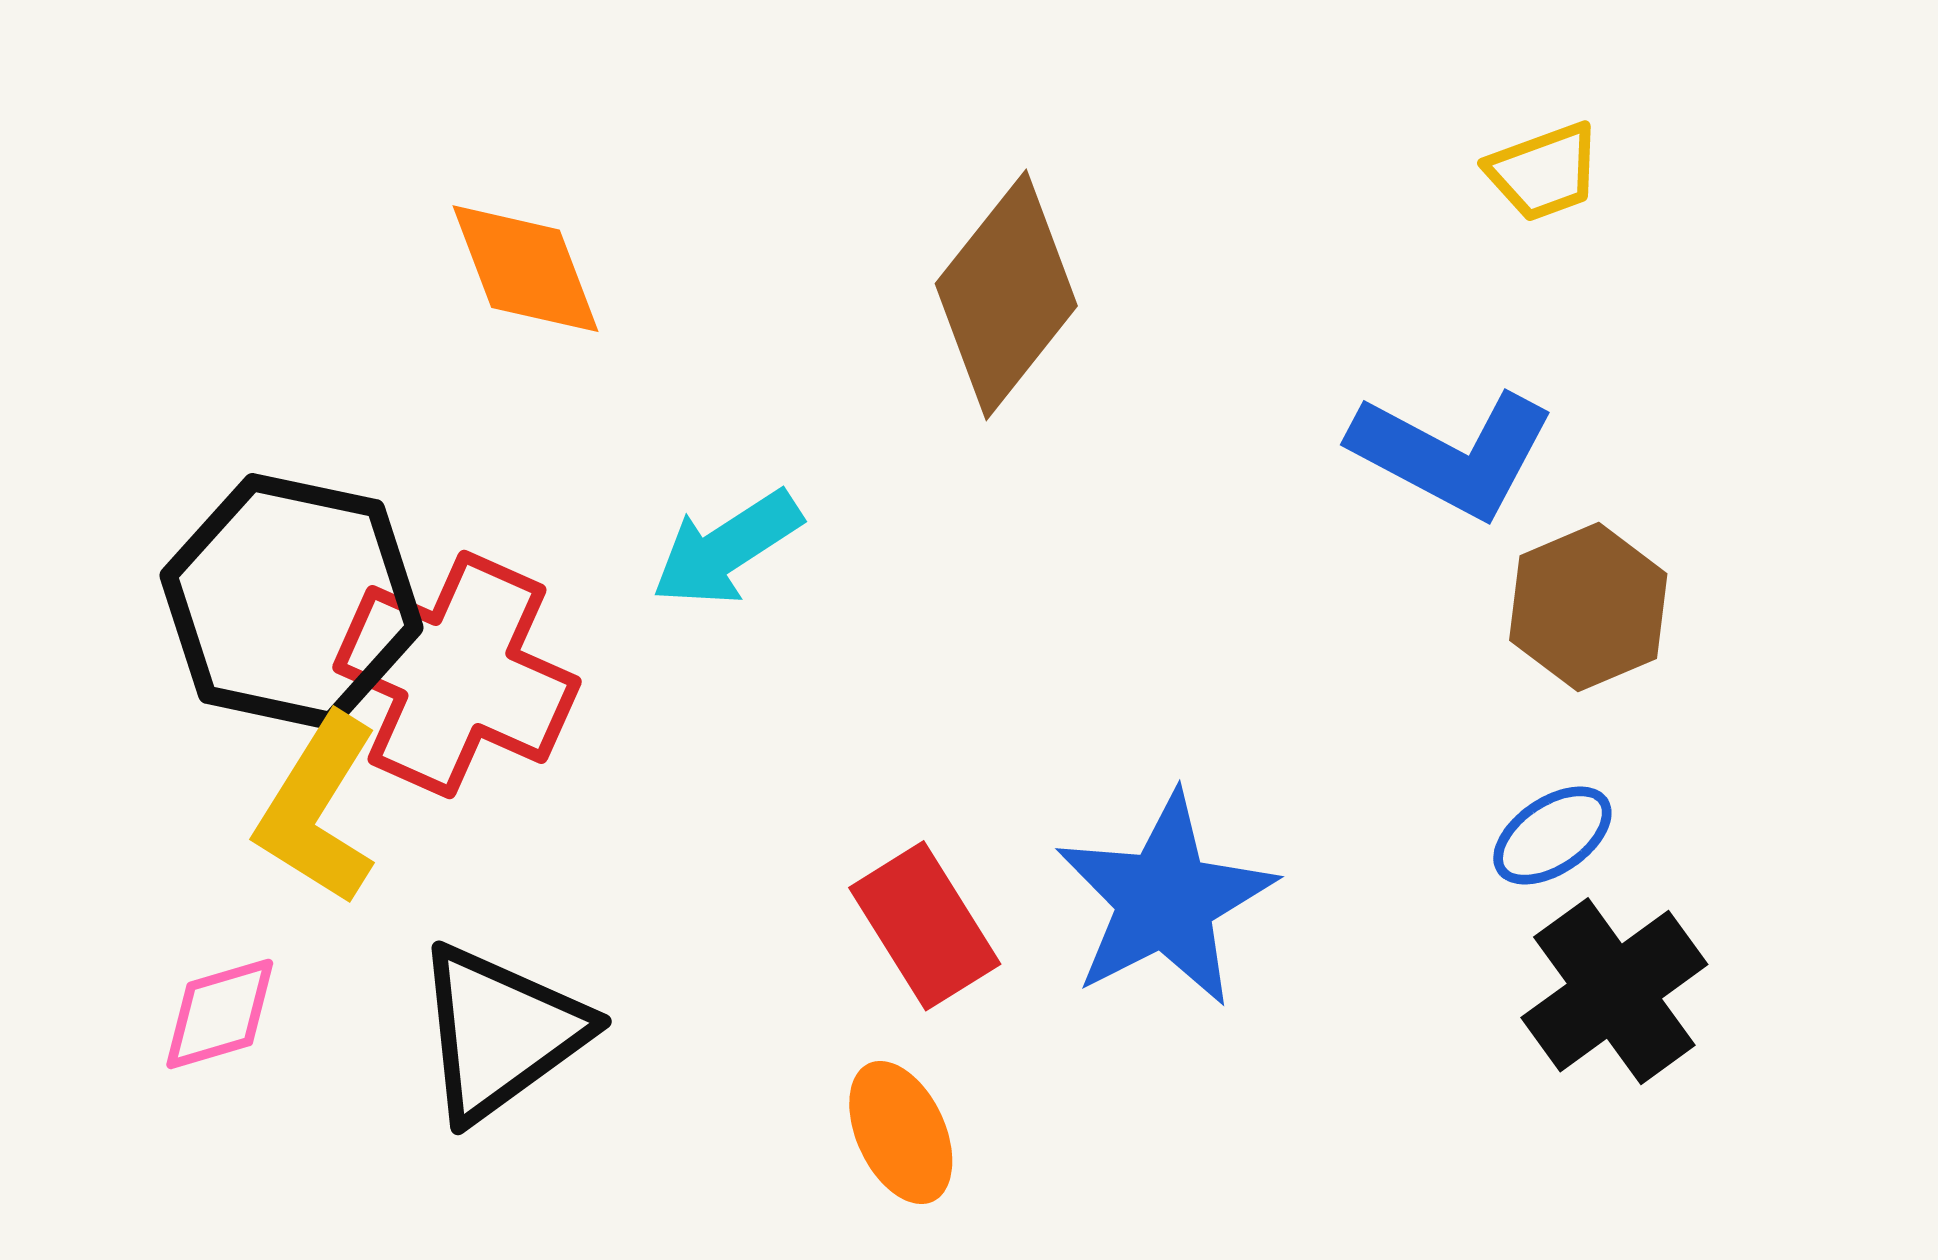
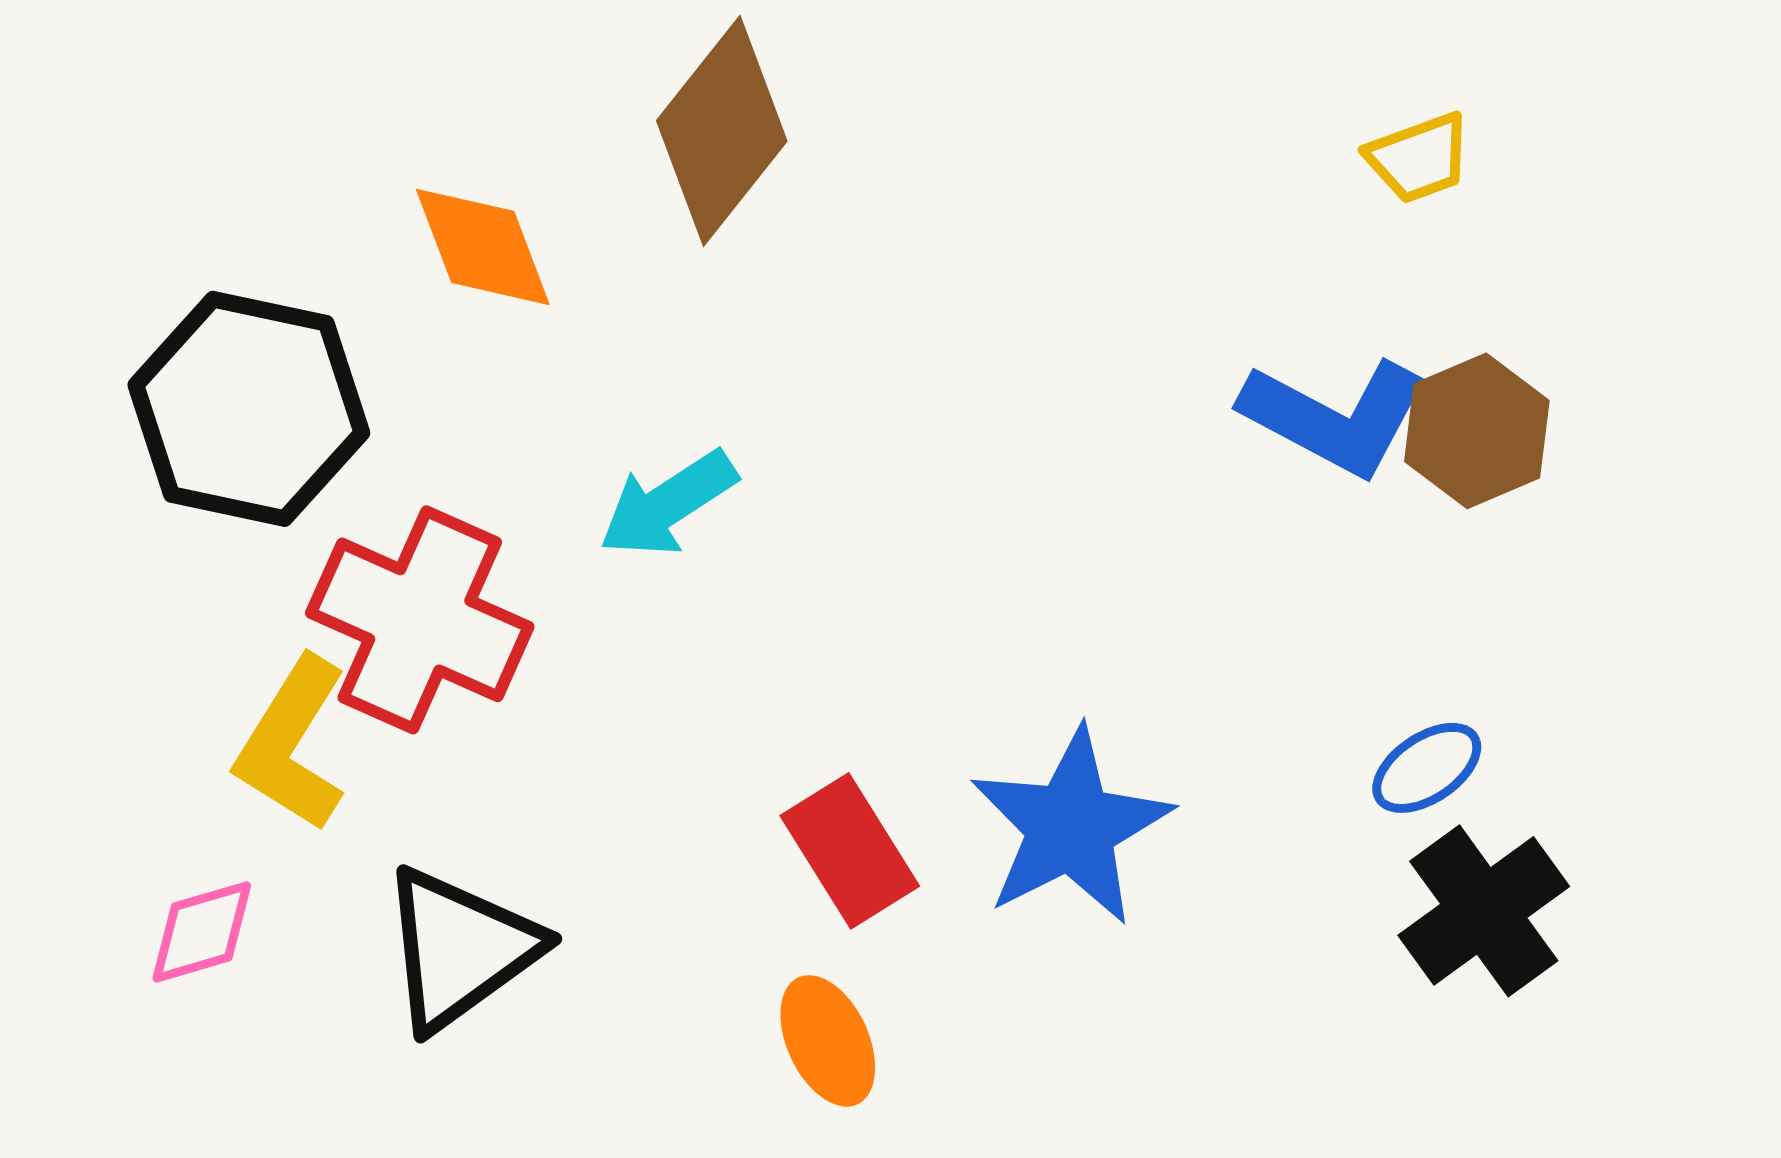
brown diamond: (1006, 295) -> (722, 131), moved
black hexagon: (292, 602) -> (249, 409), moved
brown hexagon: (1588, 607) -> (1477, 431), moved

